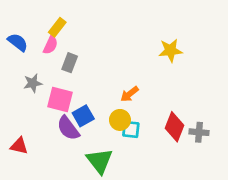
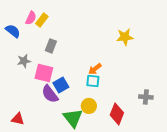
pink semicircle: (50, 45) -> (31, 18), moved
yellow circle: (120, 120) -> (89, 106), moved
red diamond: (174, 127) -> (117, 114), moved
cyan square: (131, 129) -> (93, 81), moved
red triangle: (19, 146) -> (18, 119), moved

